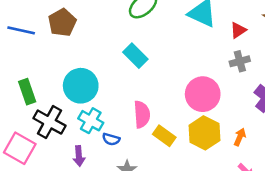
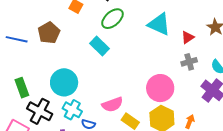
cyan rectangle: (135, 56) -> (100, 46), moved
pink semicircle: (142, 114) -> (112, 104), turned 75

